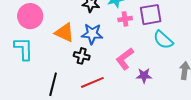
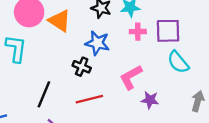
orange triangle: (64, 32) -> (60, 21), moved

